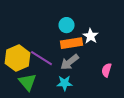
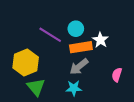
purple line: (42, 58) -> (50, 35), moved

